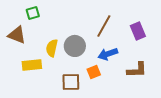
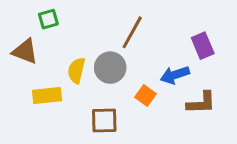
brown line: (104, 26) -> (132, 32), moved
blue arrow: (108, 54) -> (175, 75), moved
orange square: (94, 72) -> (145, 95), moved, turned -32

